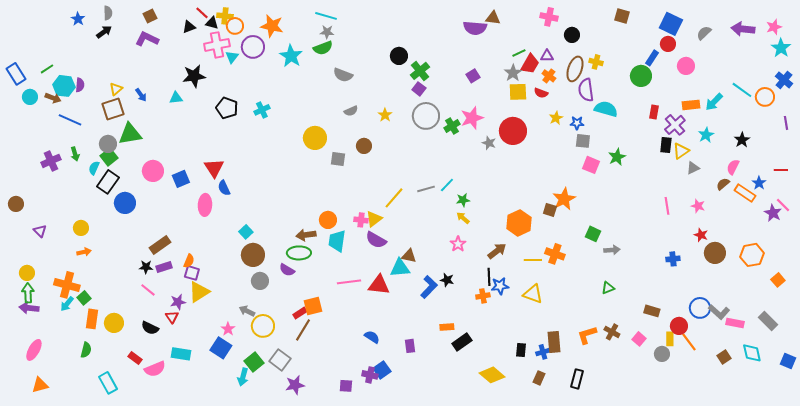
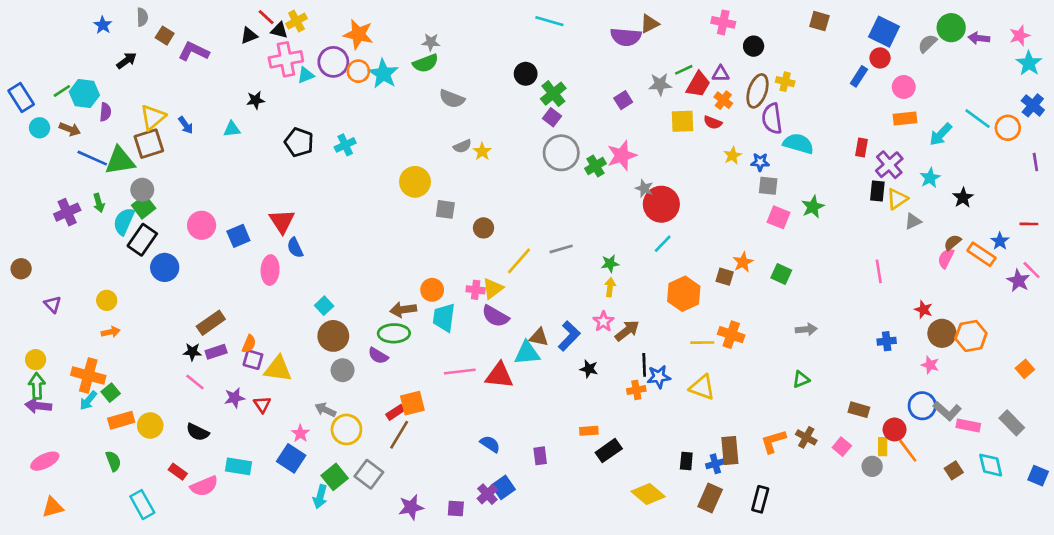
brown square: (150, 16) -> (165, 36), moved, turned -32
yellow cross: (225, 16) -> (296, 21), turned -35
cyan line: (326, 16) -> (549, 21), moved
brown triangle: (493, 18) -> (649, 24), turned -35
orange circle: (235, 26) -> (358, 71), moved
purple arrow: (743, 29) -> (979, 38), size x0.7
black arrow: (104, 32) -> (126, 61), moved
cyan triangle: (232, 57) -> (306, 75), turned 32
gray star: (513, 73) -> (660, 84), moved, turned 30
black star: (194, 76) -> (256, 100), size x0.6
green circle: (641, 76) -> (951, 28), moved
cyan hexagon: (64, 86) -> (84, 94), moved
yellow triangle: (116, 89) -> (153, 117), size x1.5
orange rectangle: (691, 105) -> (905, 119), moved
yellow star: (385, 115) -> (482, 152), moved
red circle: (513, 131) -> (661, 204), moved
green triangle: (130, 134) -> (120, 161), moved
black star: (742, 140) -> (963, 198), moved
brown circle: (364, 146) -> (483, 228), moved
pink semicircle: (733, 167) -> (946, 258), moved
cyan semicircle: (94, 168) -> (124, 221), size x1.5
cyan line: (447, 185) -> (663, 244), moved
orange star: (564, 199) -> (743, 262), size x0.7
pink star: (698, 206) -> (930, 365), moved
yellow arrow: (463, 218) -> (610, 287), turned 56
green square: (593, 234) -> (781, 274), moved
brown arrow: (497, 251) -> (627, 331), moved
orange hexagon: (752, 255) -> (971, 336), moved
blue L-shape: (429, 287) -> (569, 336), moved
yellow triangle: (199, 292) -> (278, 369), moved, turned 40
red triangle: (172, 317) -> (262, 404), moved
orange rectangle: (92, 319) -> (121, 420), turned 66
pink ellipse: (34, 350) -> (45, 461), turned 35
green semicircle: (86, 350) -> (113, 461), turned -35
purple cross: (370, 375) -> (487, 494), turned 35
brown rectangle: (539, 378) -> (710, 498), size x1.5
purple star: (295, 385) -> (411, 507), moved

